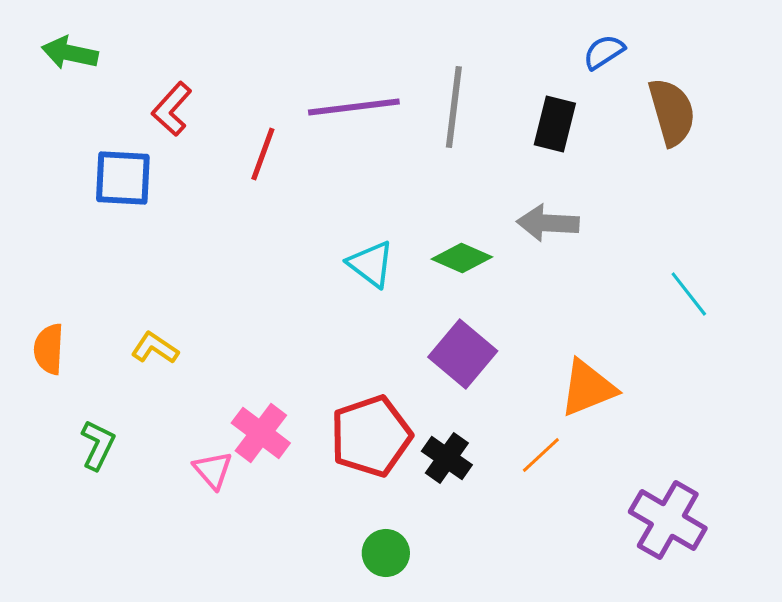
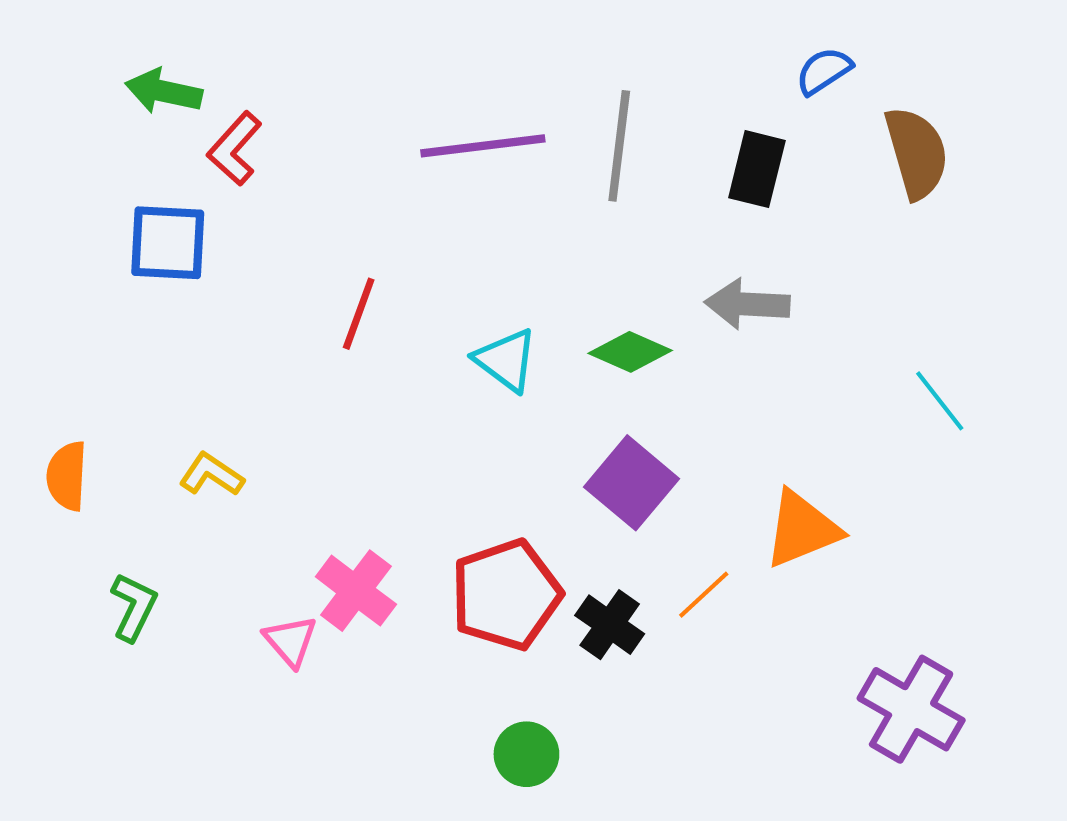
green arrow: (70, 53) -> (164, 91), moved
red line: (263, 154) -> (359, 314), moved
orange line: (541, 455) -> (704, 595), moved

